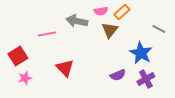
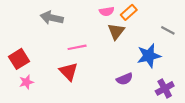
gray arrow: (77, 21) -> (52, 18), moved
pink line: (47, 34) -> (77, 47), moved
blue star: (141, 53) -> (149, 56), turned 30
purple cross: (146, 79) -> (165, 88), moved

